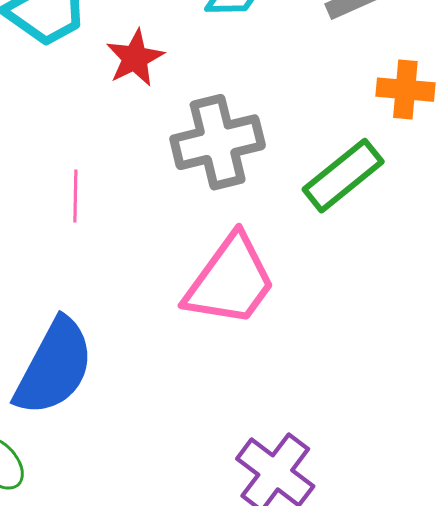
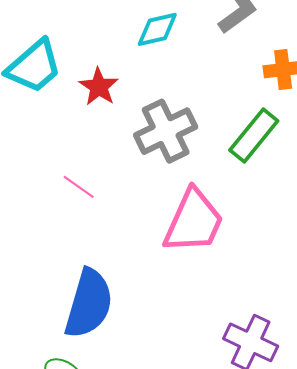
pink line: (75, 196) -> (79, 187), turned -44

